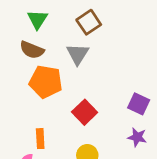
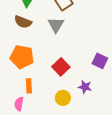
orange pentagon: (46, 82) -> (22, 57), moved
purple star: (137, 137) -> (85, 87), moved

